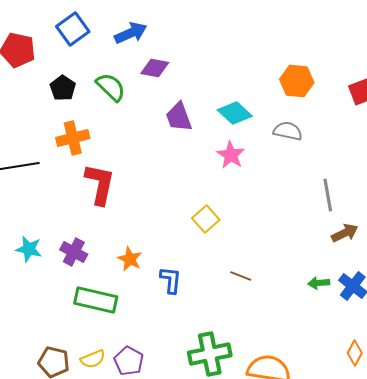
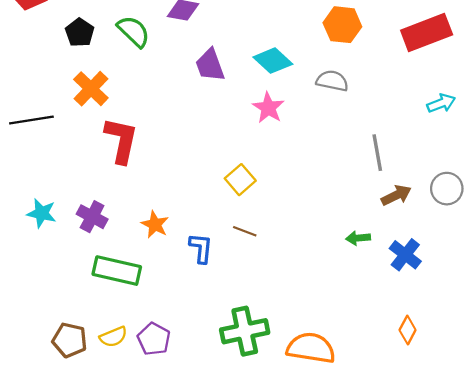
orange cross: (73, 138) -> (91, 89), turned -32
brown line: (241, 276) -> (245, 231), moved
green arrow: (319, 283) -> (358, 238), moved

